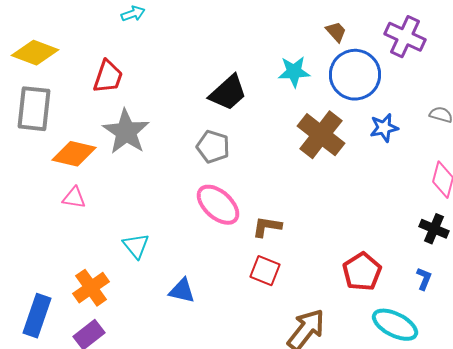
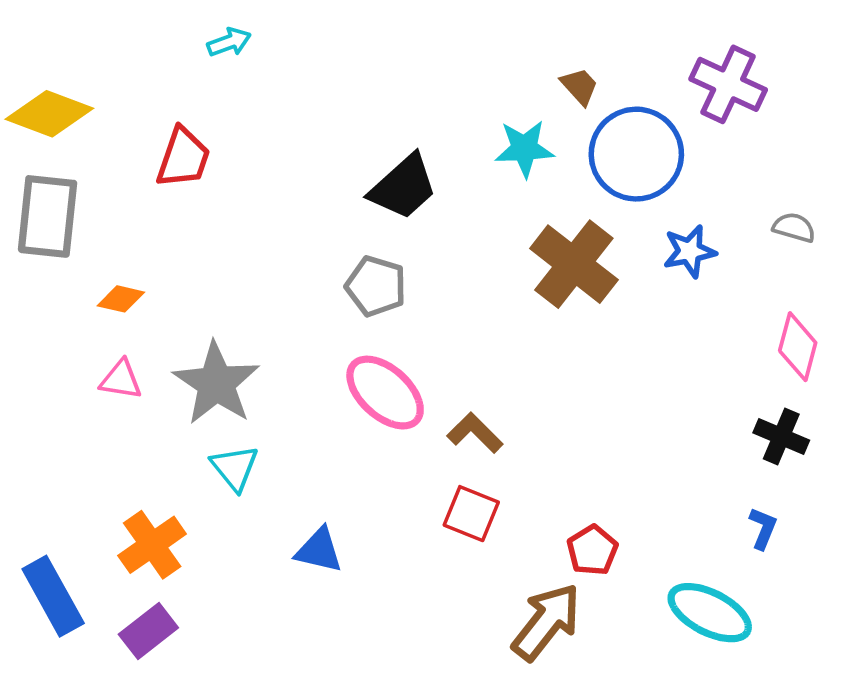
brown trapezoid: (336, 32) -> (579, 86), moved
gray star: (126, 132) -> (216, 383), moved
orange diamond: (74, 154) -> (121, 299), size x0.6
brown L-shape: (267, 227) -> (475, 433), turned 36
red pentagon: (362, 272) -> (592, 550), moved, size x0.7
blue rectangle: (37, 316) -> (53, 596), turned -48

